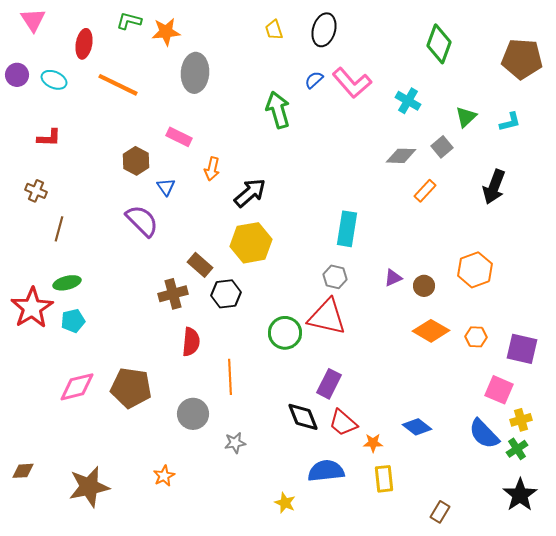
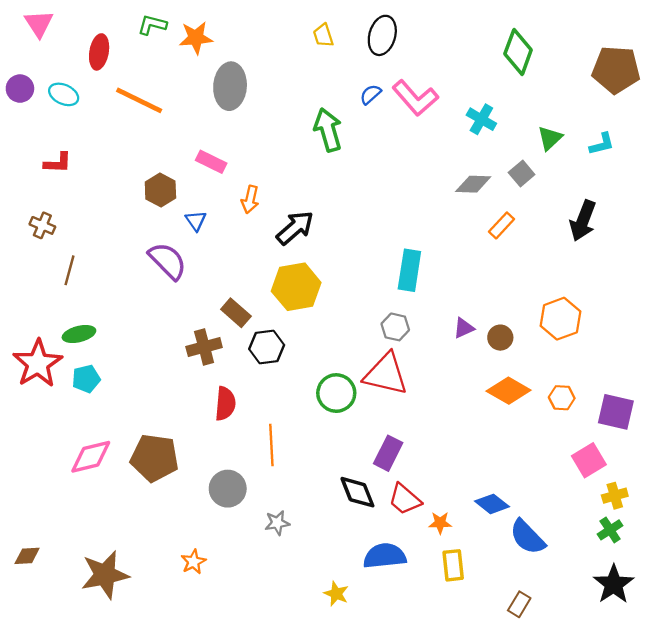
pink square: (499, 390) -> (589, 460), turned 36
blue semicircle: (484, 434) -> (527, 537), moved

